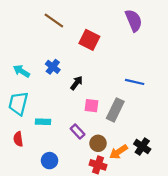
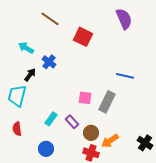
cyan arrow: (21, 71) -> (26, 48), moved
black arrow: (76, 83) -> (30, 75), moved
cyan rectangle: (43, 122) -> (51, 119), moved, turned -56
black cross: (142, 147) -> (145, 143), moved

